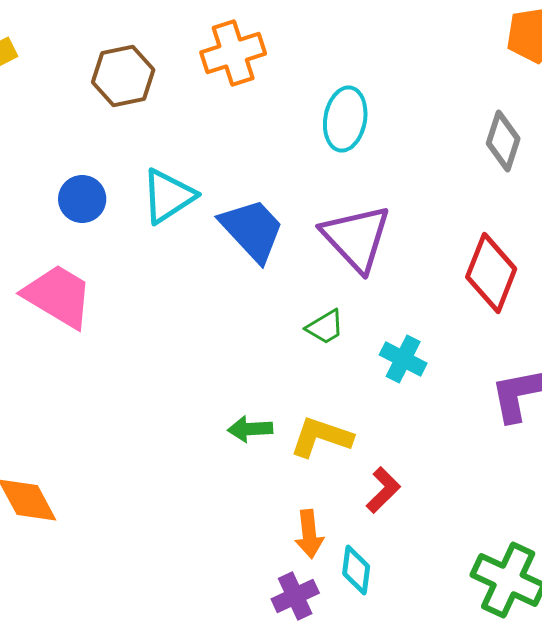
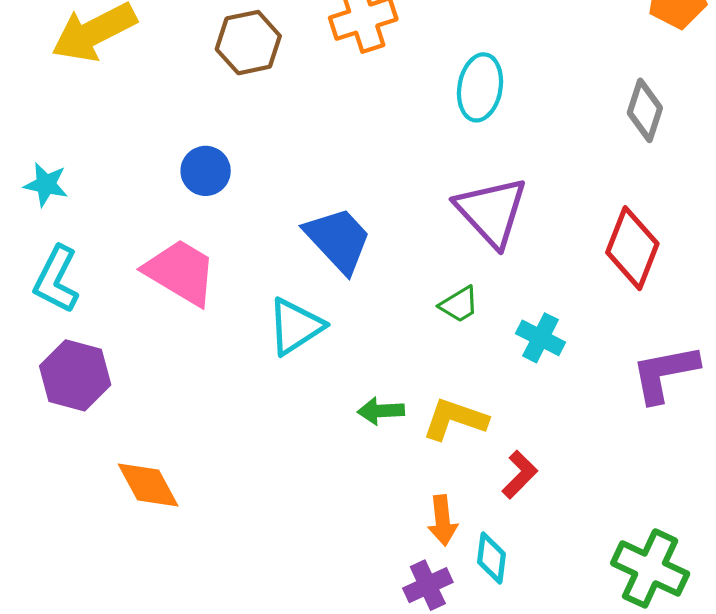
cyan triangle: (168, 196) -> (295, 326), moved
blue trapezoid: (252, 230) -> (338, 240), moved

